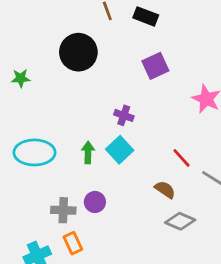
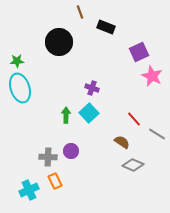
black rectangle: (146, 16) -> (106, 27), moved
purple square: (155, 66) -> (139, 52), moved
cyan ellipse: (34, 152) -> (20, 88), moved, turned 72

